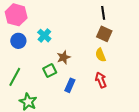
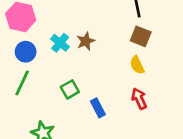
brown star: (64, 57) -> (86, 41), moved
green line: (15, 77) -> (22, 83), moved
blue rectangle: (70, 85) -> (98, 108), turned -48

